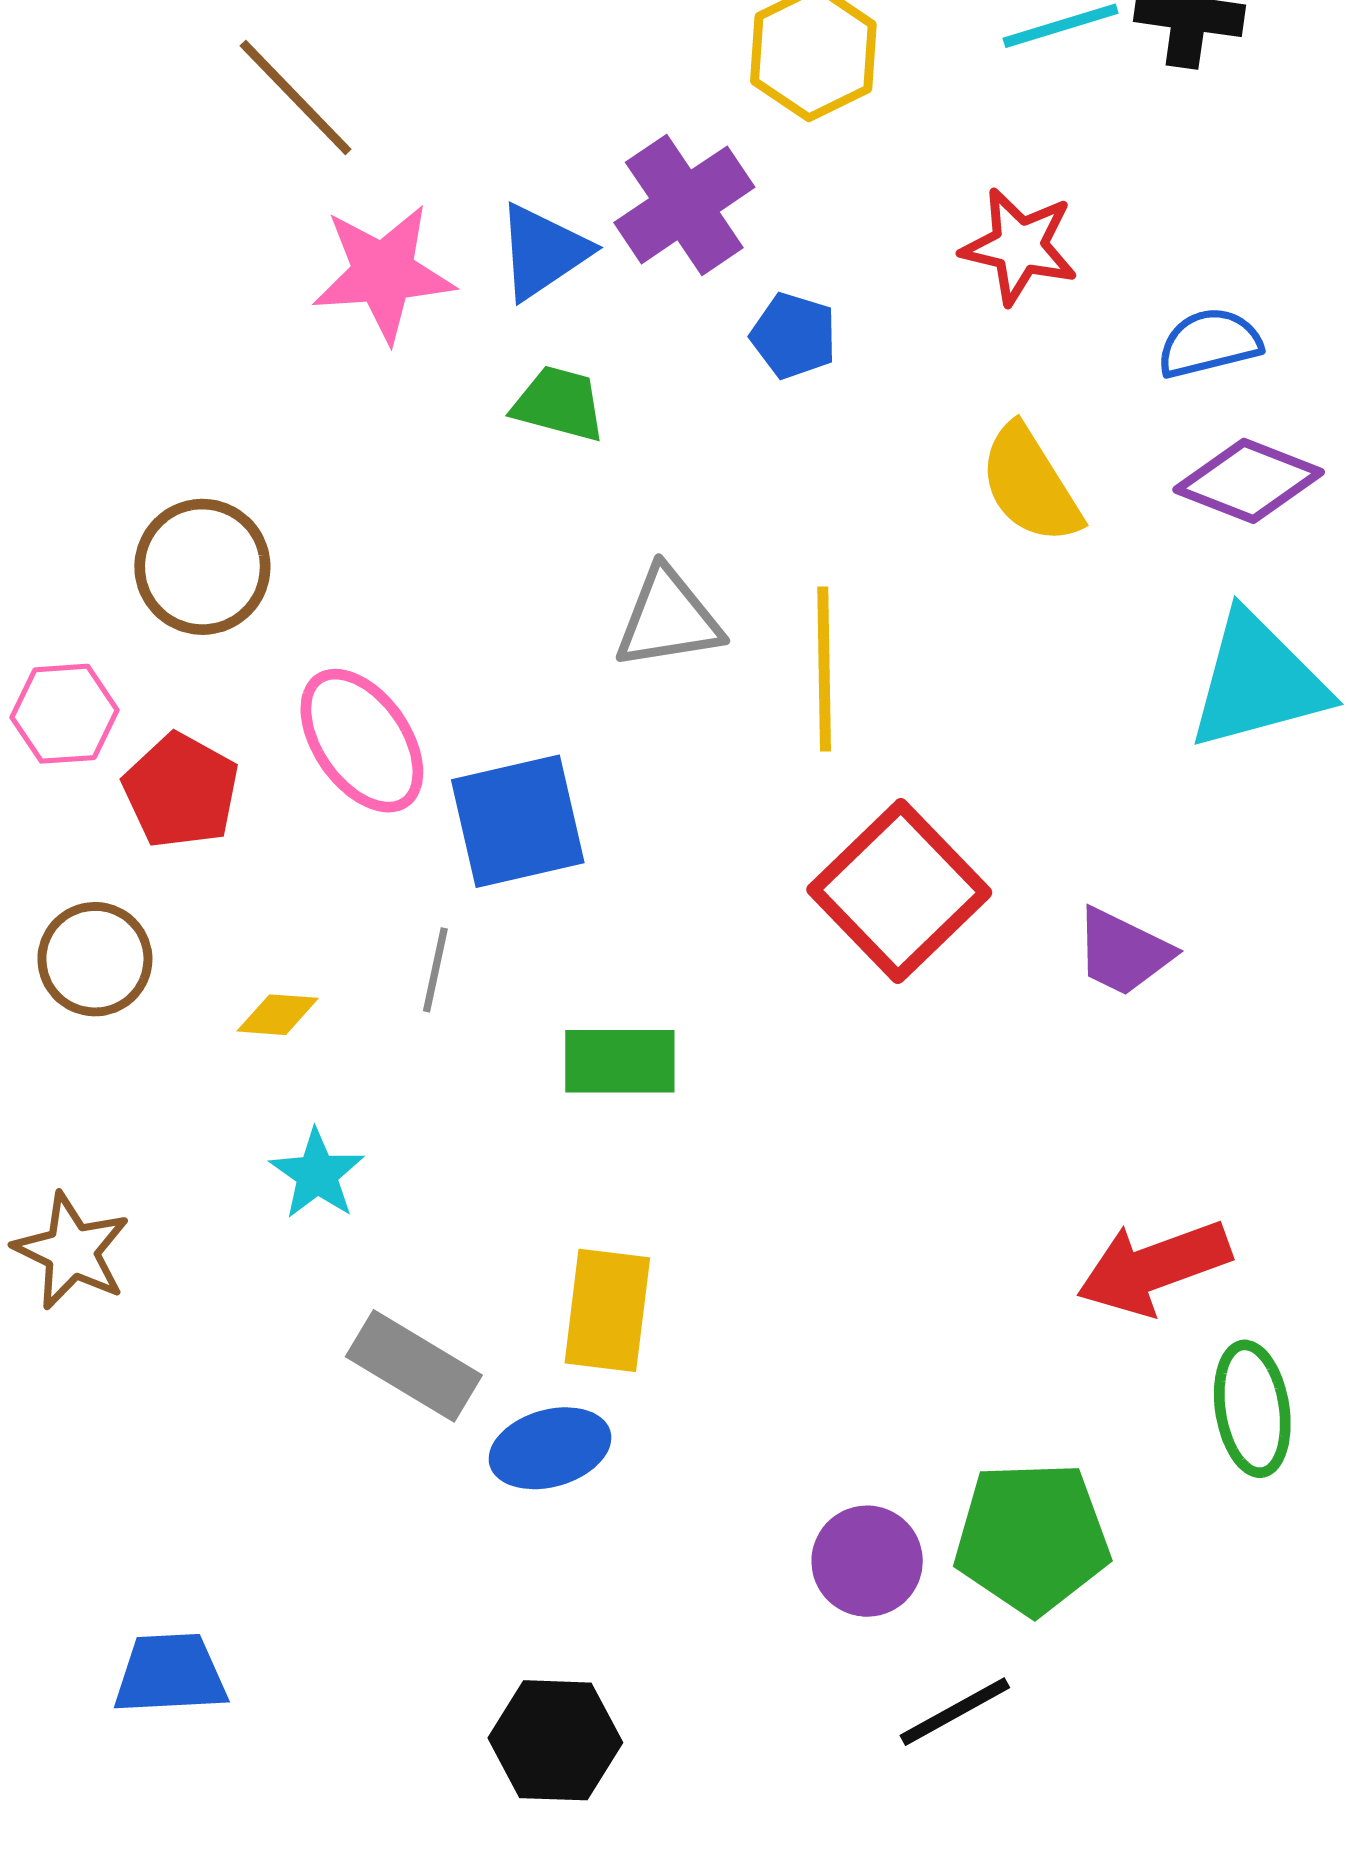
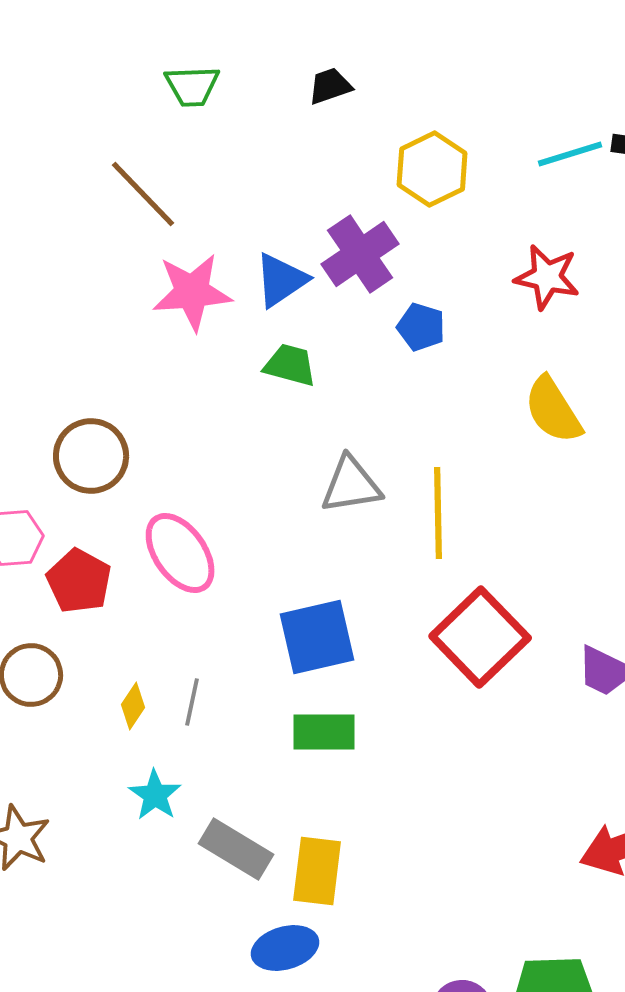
blue square: (518, 821) -> (317, 637), moved
gray line: (435, 970) -> (192, 702), moved
yellow diamond: (278, 1015) -> (133, 706), turned -60
gray rectangle: (414, 1366) -> (236, 849), moved

